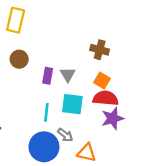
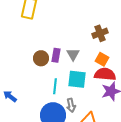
brown cross: (100, 50) -> (100, 33), turned -35
brown circle: (19, 59) -> (41, 58), moved
gray arrow: (65, 135) -> (71, 105), turned 40

